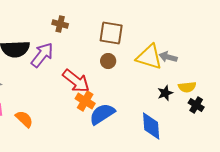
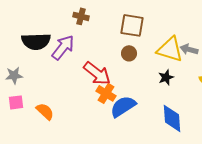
black star: (165, 93) -> (166, 77), moved

